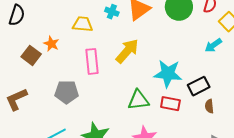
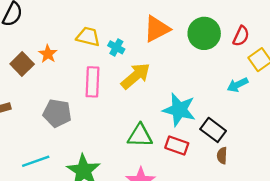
cyan cross: (112, 12) -> (116, 47), moved
black rectangle: (199, 86) -> (213, 130), turned 55

